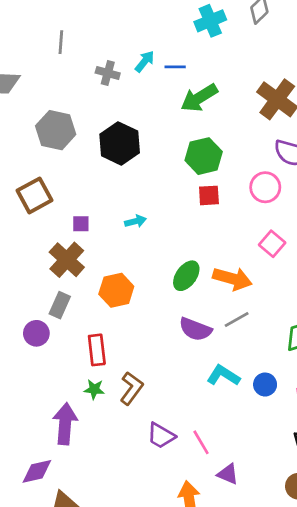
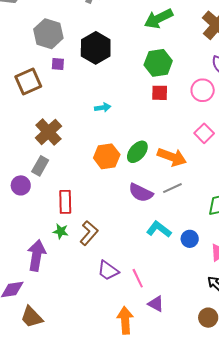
purple square: (81, 224) -> (58, 64), moved
orange hexagon: (116, 290) -> (107, 156), moved

